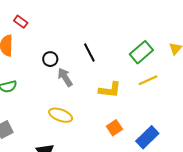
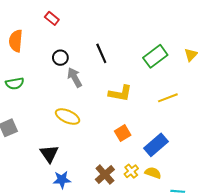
red rectangle: (21, 22) -> (52, 18), moved
yellow line: (148, 80) -> (168, 98), moved

